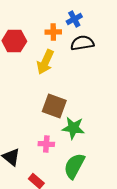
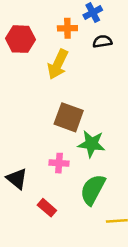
black semicircle: (82, 43) -> (102, 41), size x0.7

